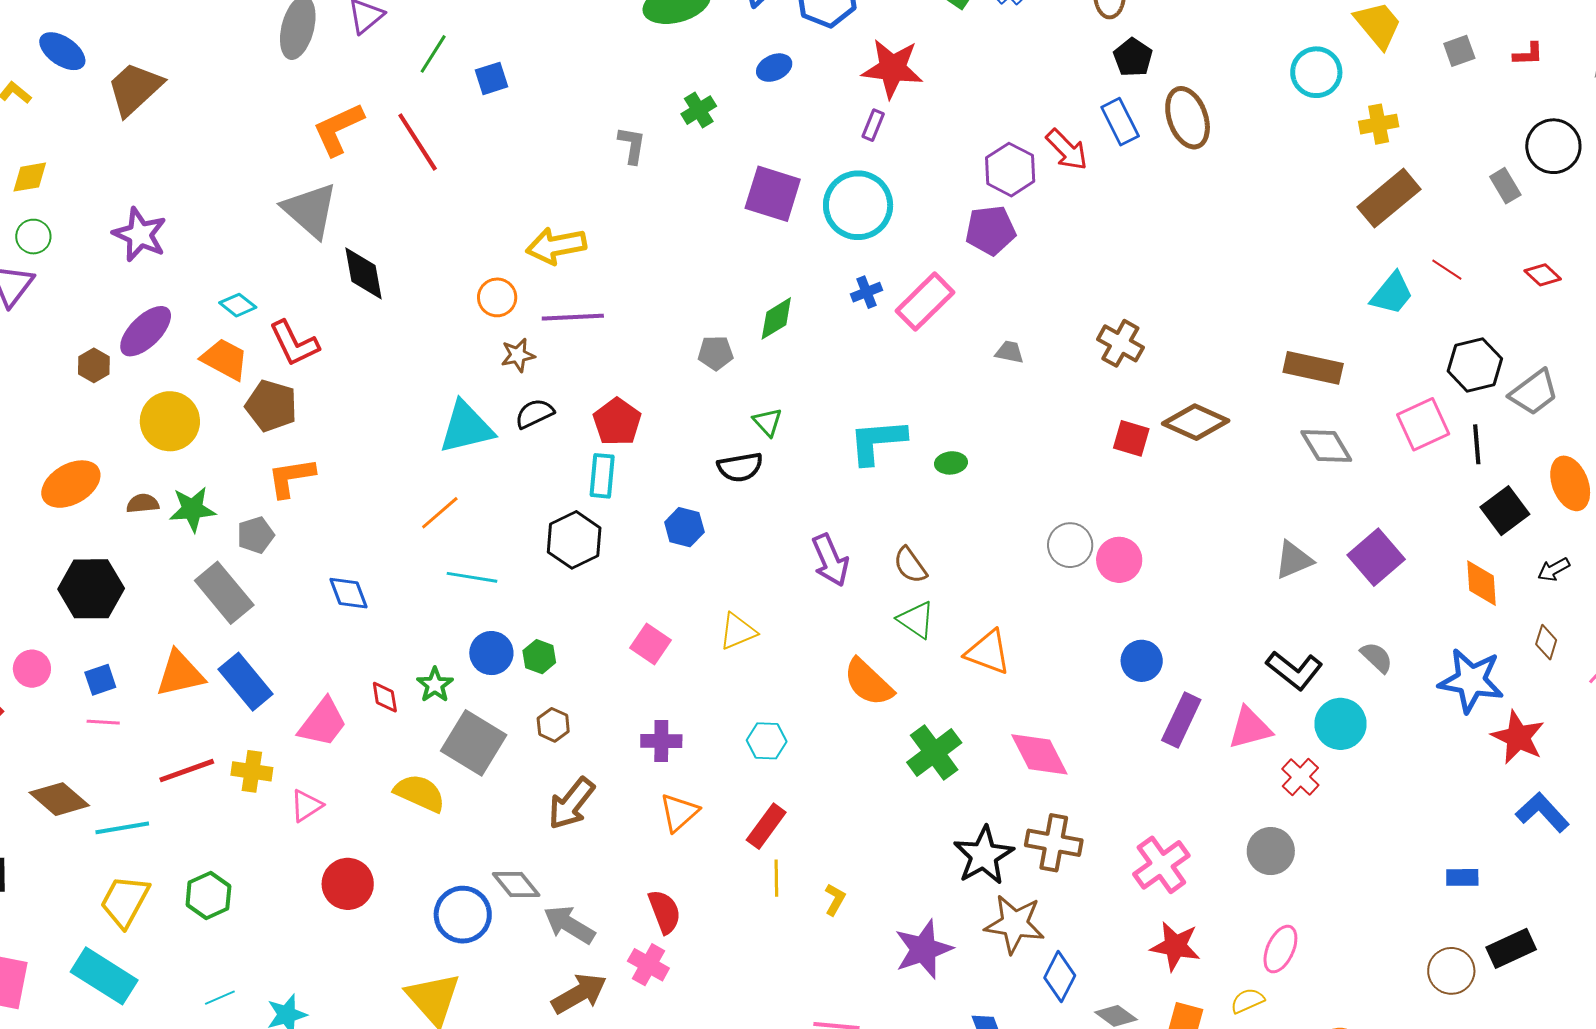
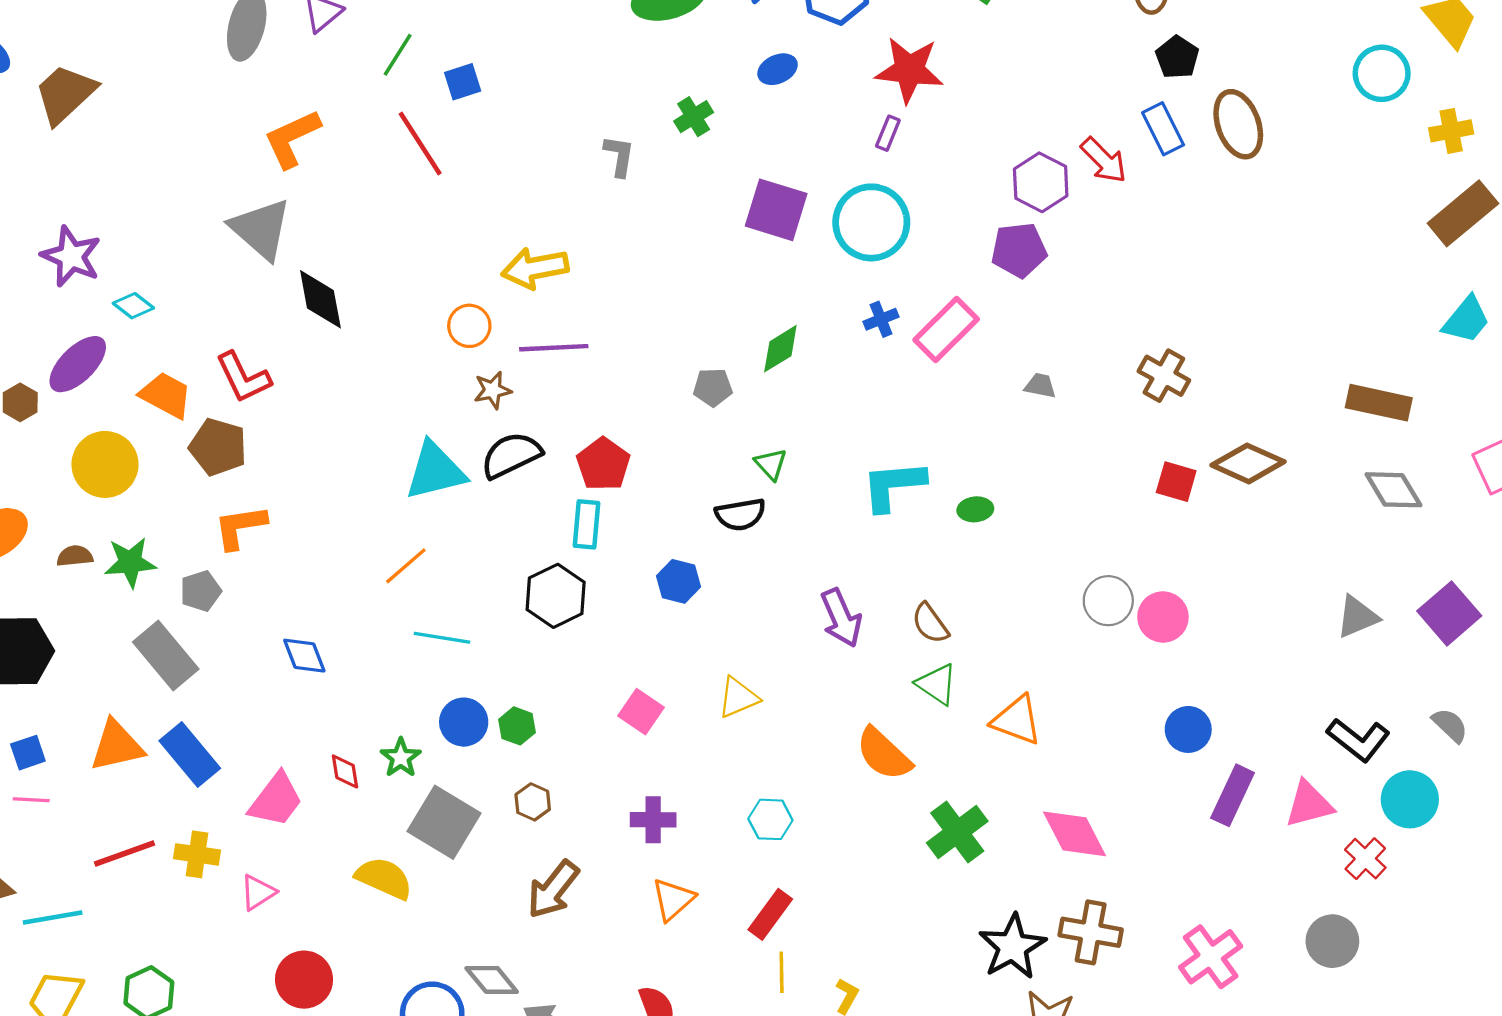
red line: (418, 142) -> (420, 143), moved
cyan diamond: (238, 305) -> (133, 306), moved
black semicircle: (534, 414) -> (511, 455), size x1.4

